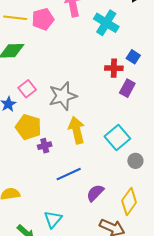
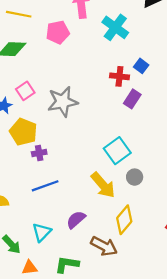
pink pentagon: (43, 19) -> (58, 32), moved
yellow arrow: (77, 130) -> (103, 185), moved, turned 148
blue line: (69, 174) -> (45, 186), moved
purple semicircle: (95, 193) -> (76, 220), moved

